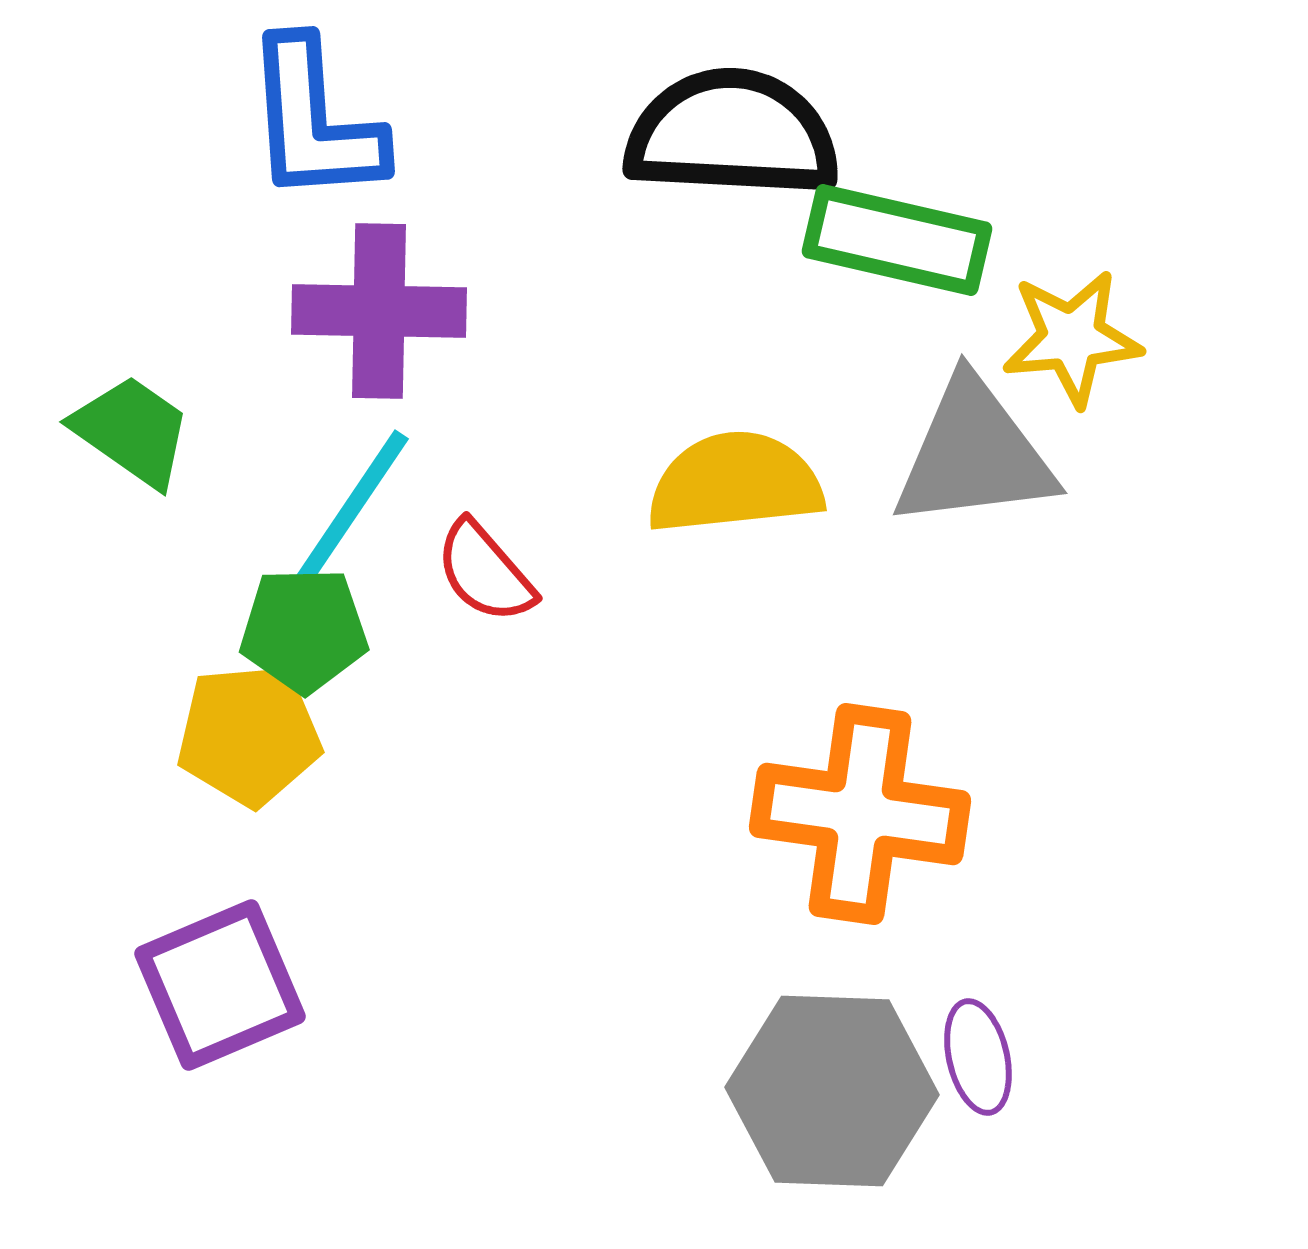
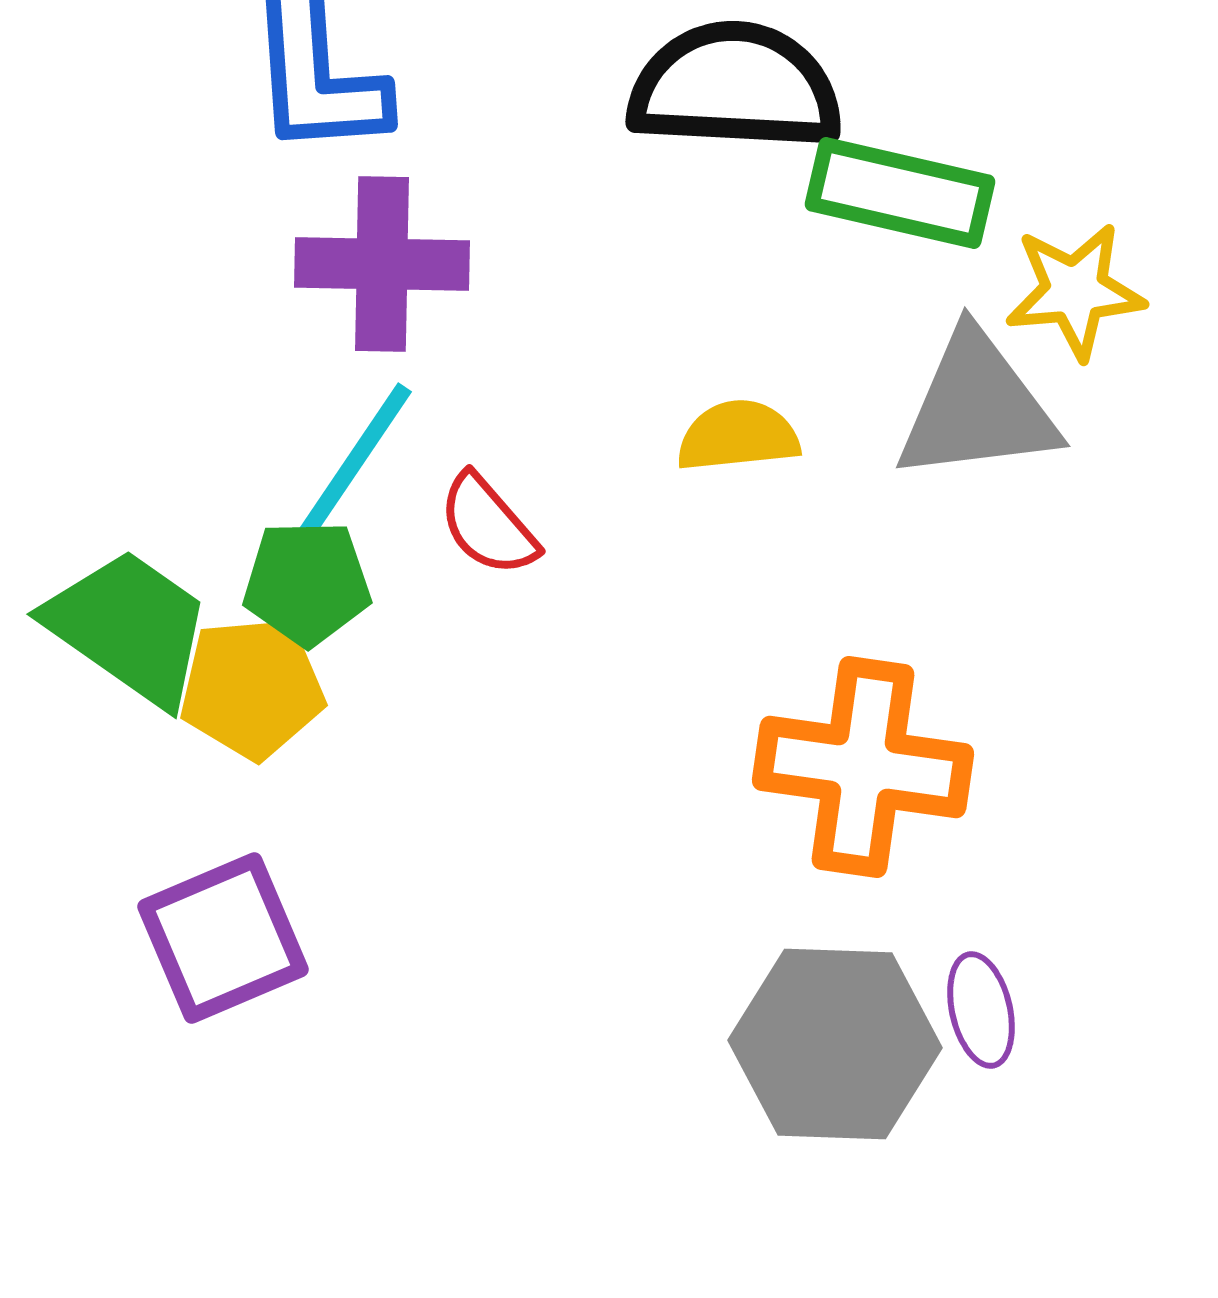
green trapezoid: (132, 431) -> (129, 627), moved, size x1.4
yellow semicircle: (735, 483) -> (738, 436), size x0.7

